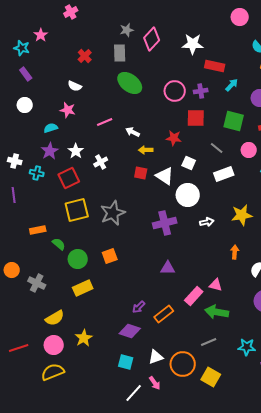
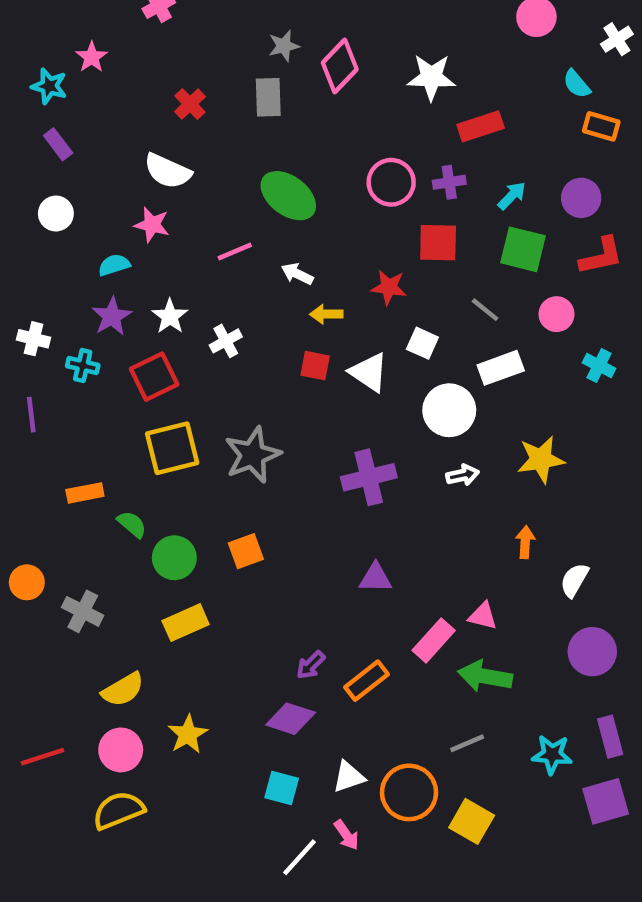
red rectangle: (215, 66) -> (481, 126), turned -30
green ellipse: (130, 83) -> (288, 196), moved
cyan arrow: (232, 85) -> (512, 196), moved
white semicircle: (75, 86) -> (168, 171), size x1.5
white circle: (188, 195) -> (449, 410), moved

